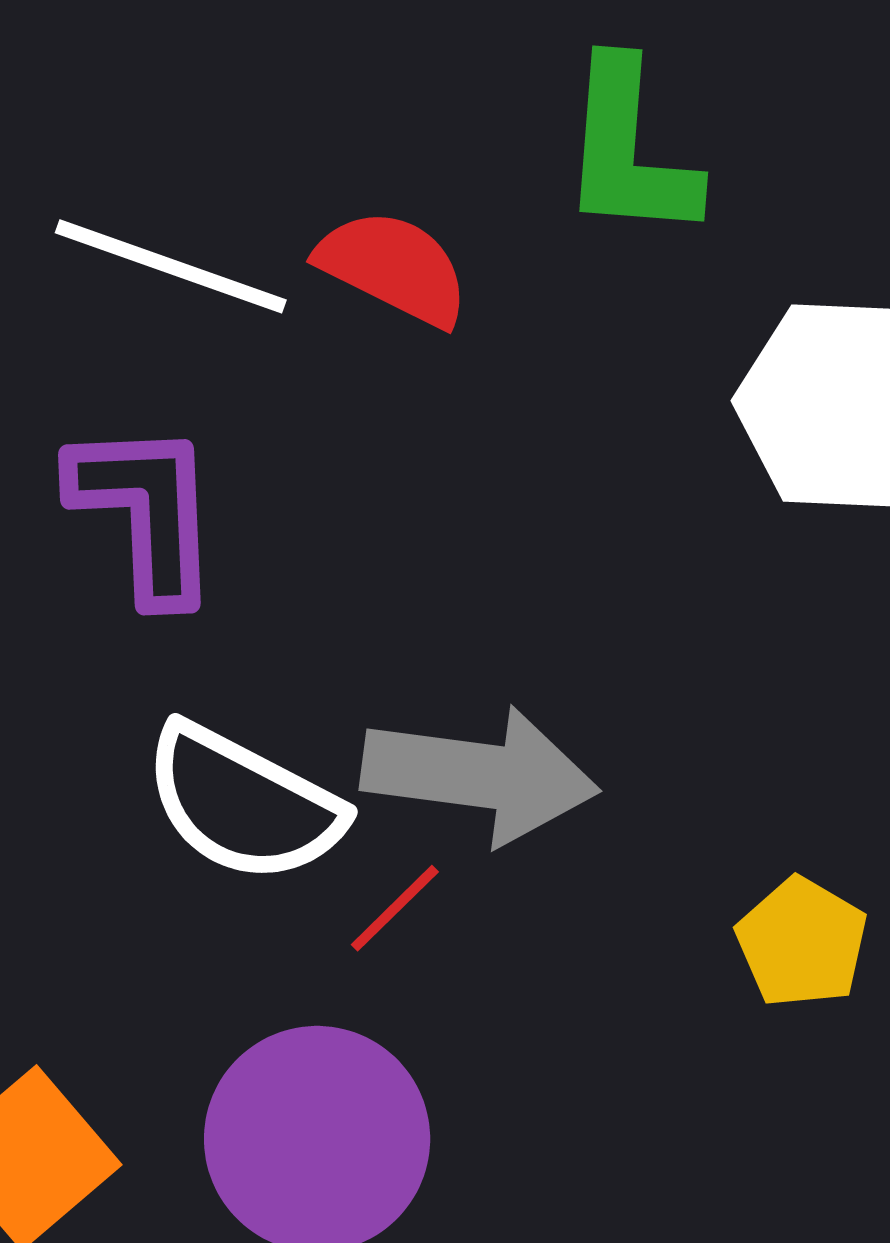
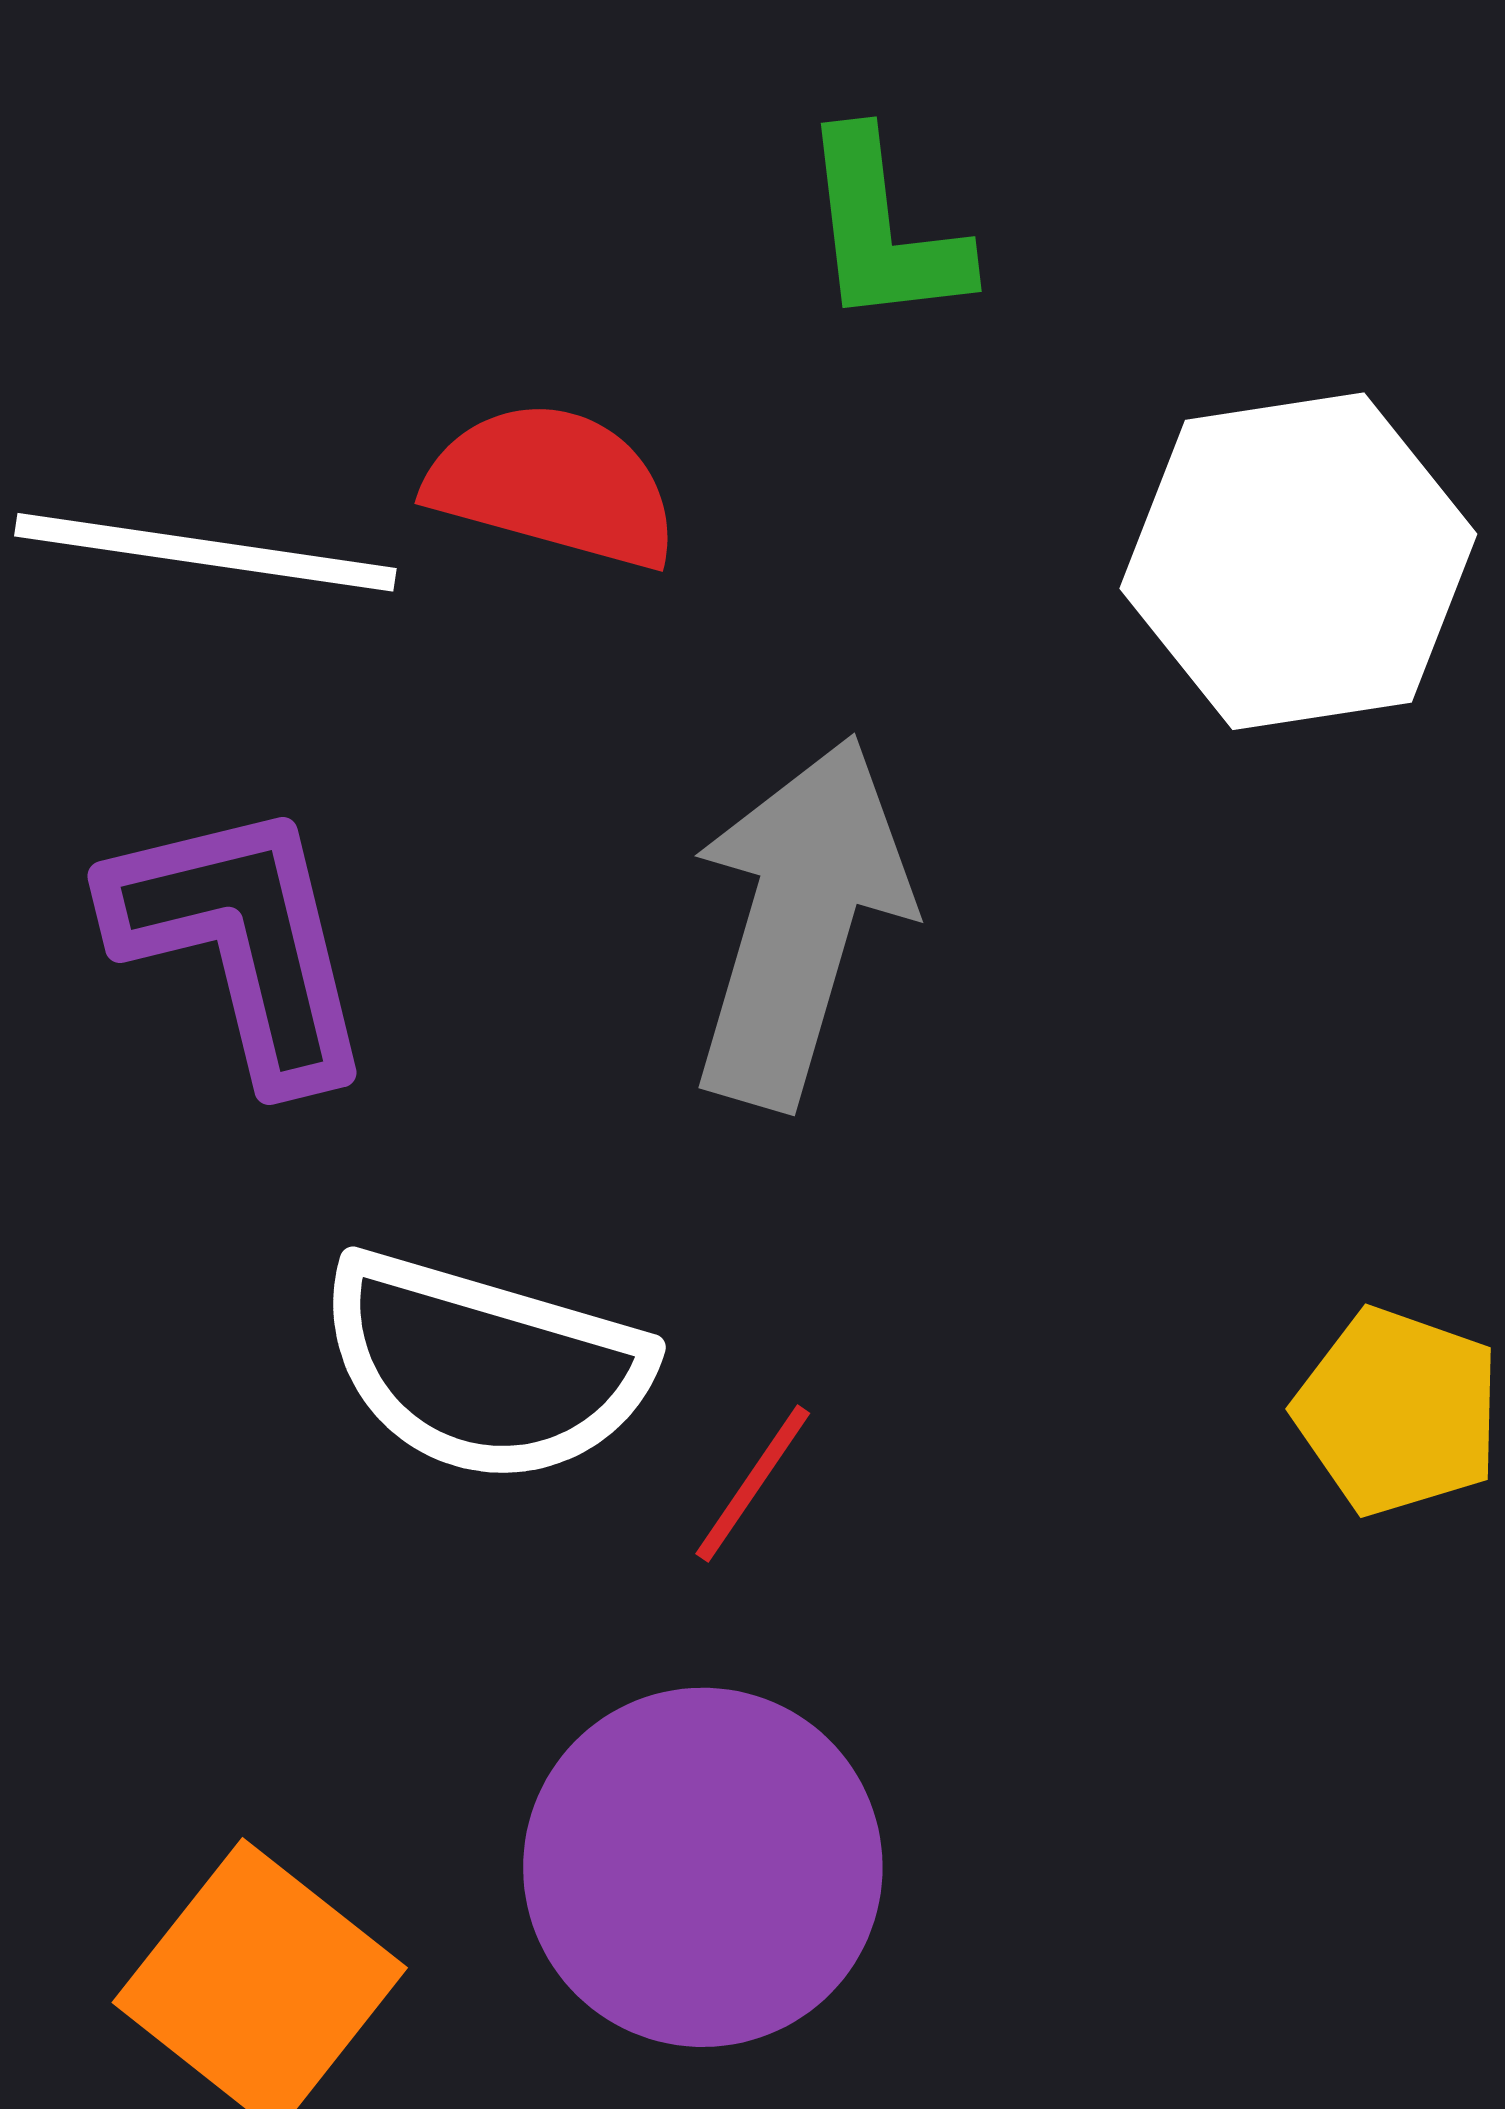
green L-shape: (629, 150) -> (884, 230), size x0.7
gray arrow: (480, 775) -> (799, 922), moved, turned -70

